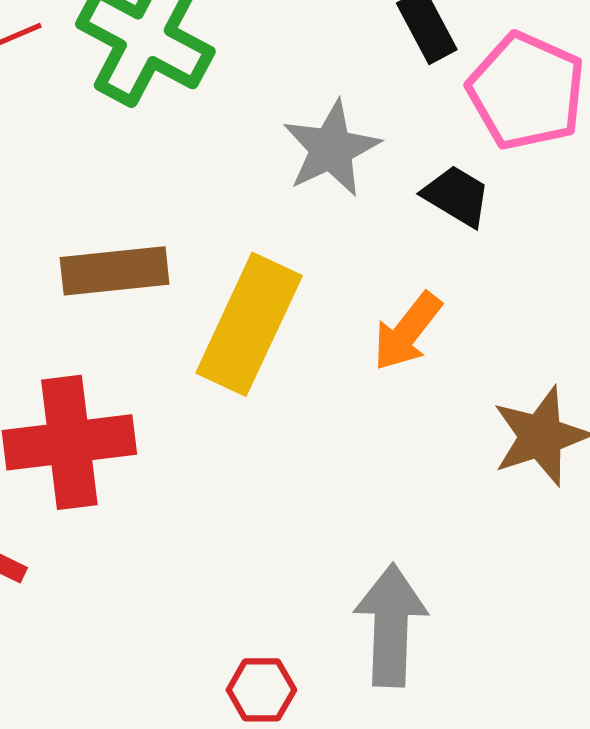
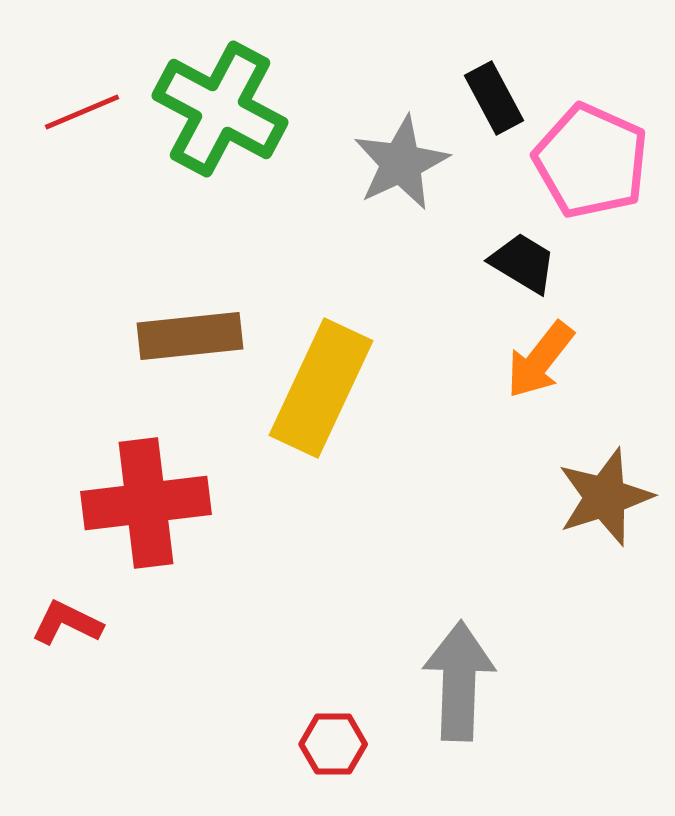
gray star: (331, 149) -> (401, 163), moved
orange arrow: (407, 331) -> (540, 360), moved

